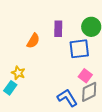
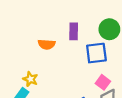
orange semicircle: (33, 41) -> (47, 44), turned 63

